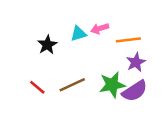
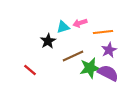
black star: (47, 45) -> (48, 41), moved
brown line: (72, 85) -> (73, 56), moved
purple semicircle: (135, 91) -> (108, 73), turned -120

